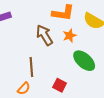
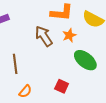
brown line: (31, 67) -> (15, 64), moved

